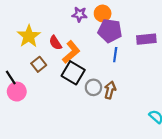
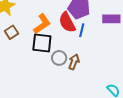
red semicircle: (55, 43) -> (67, 22), moved, size x1.5
black square: (73, 73) -> (42, 43), turned -30

